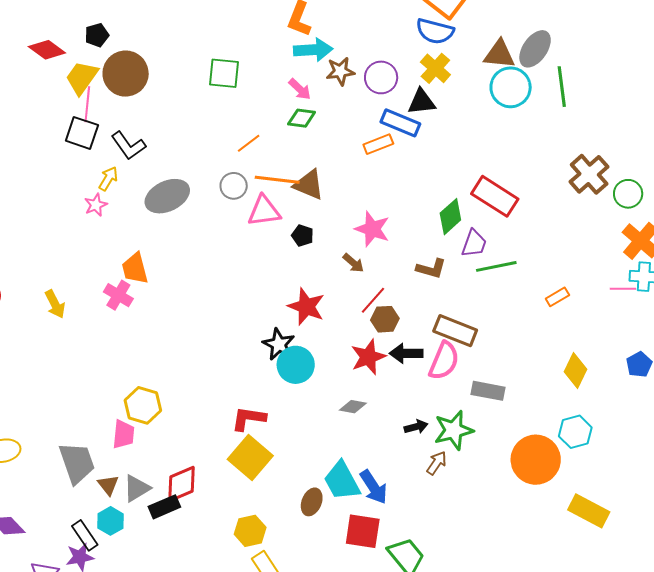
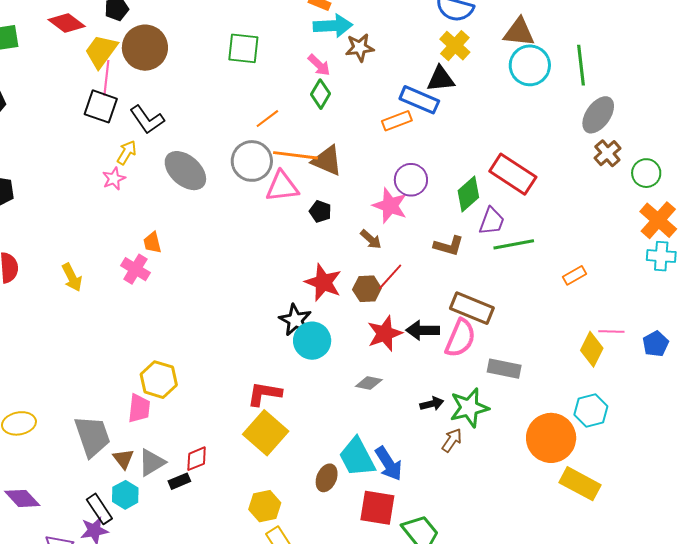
gray ellipse: (535, 49) -> (598, 115), moved
purple circle: (381, 77) -> (411, 180), moved
green diamond: (302, 118) -> (320, 94), turned -68
brown cross: (589, 174) -> (607, 153), size x0.7
gray circle: (234, 186) -> (252, 161), size x1.5
gray ellipse: (167, 196) -> (185, 171), turned 66
orange trapezoid: (135, 268) -> (152, 243), size x0.7
pink line: (623, 289) -> (611, 332), moved
brown hexagon: (385, 319) -> (367, 289), moved
red diamond: (181, 484) -> (197, 459), size x0.7
black rectangle: (164, 507) -> (179, 481), size x0.7
yellow rectangle: (589, 511) -> (580, 484), moved

